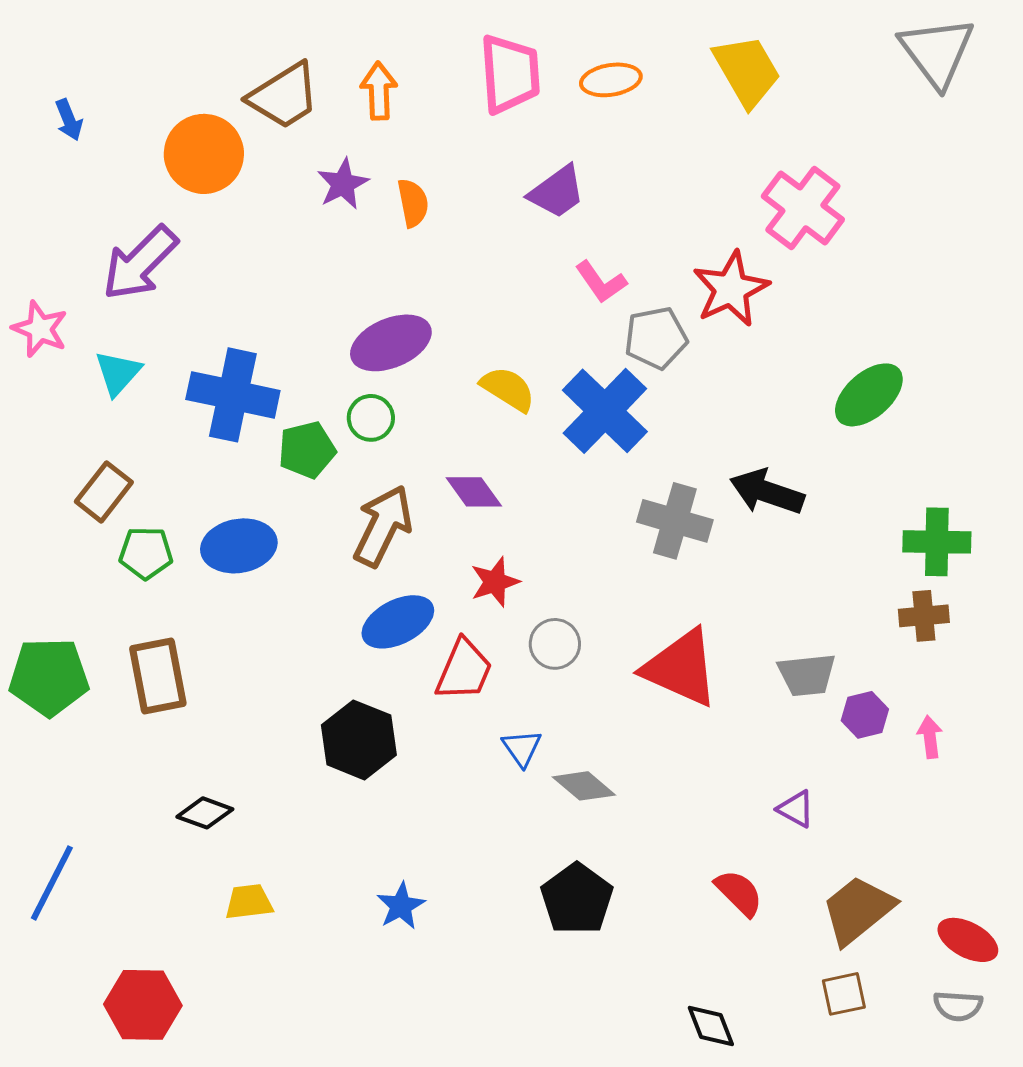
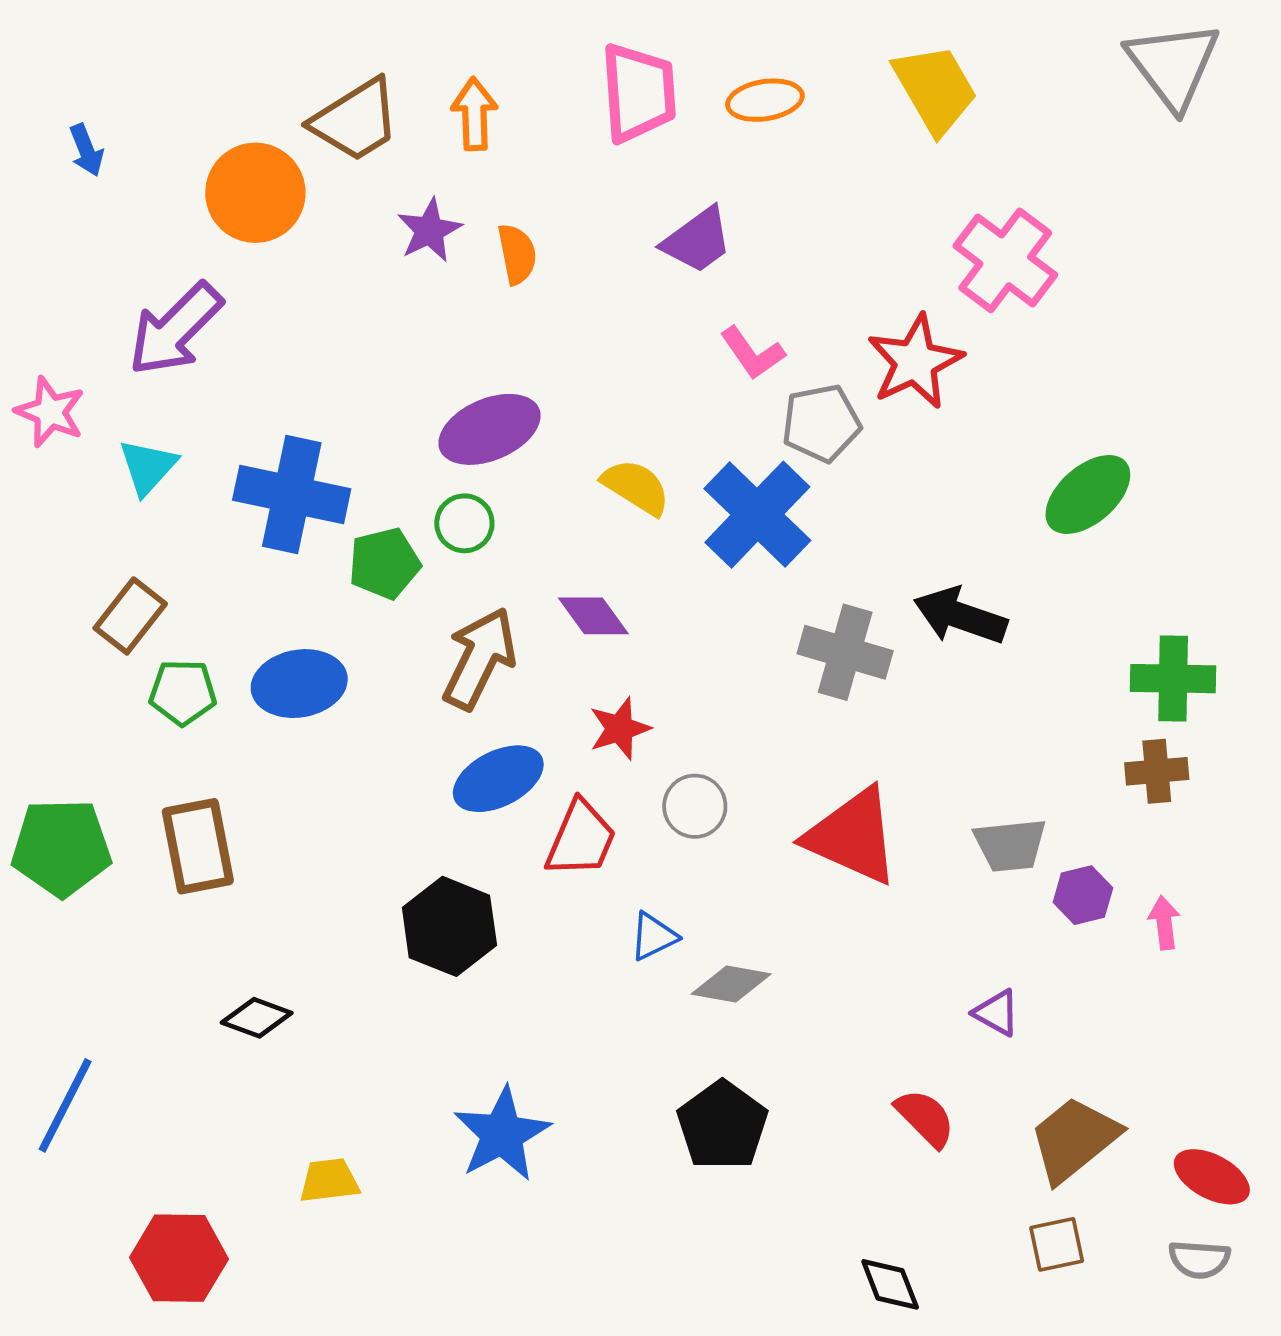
blue triangle: (522, 748) -> (653, 936), turned 39
gray diamond: (584, 786) -> (731, 984), turned -30
yellow trapezoid: (249, 902) -> (329, 1181), moved
blue star: (401, 906) -> (502, 1134), size x1.6

